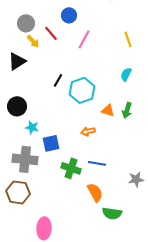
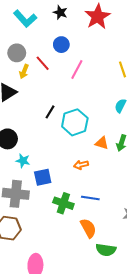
yellow arrow: (33, 41) -> (24, 72), turned 64

